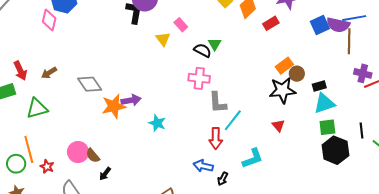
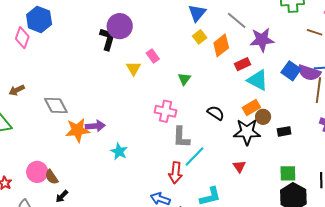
blue square: (320, 25) -> (291, 71), turned -36
black semicircle: (202, 50) -> (216, 113), moved
cyan triangle: (324, 103) -> (258, 80), moved, turned 40

